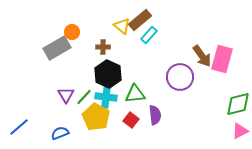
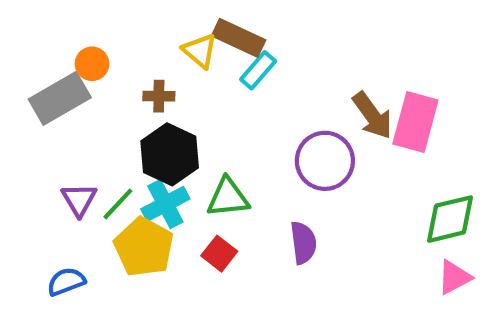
brown rectangle: (140, 20) -> (239, 38), turned 65
cyan cross: (106, 97) -> (165, 204), turned -35
purple semicircle: (155, 115) -> (303, 243), moved

